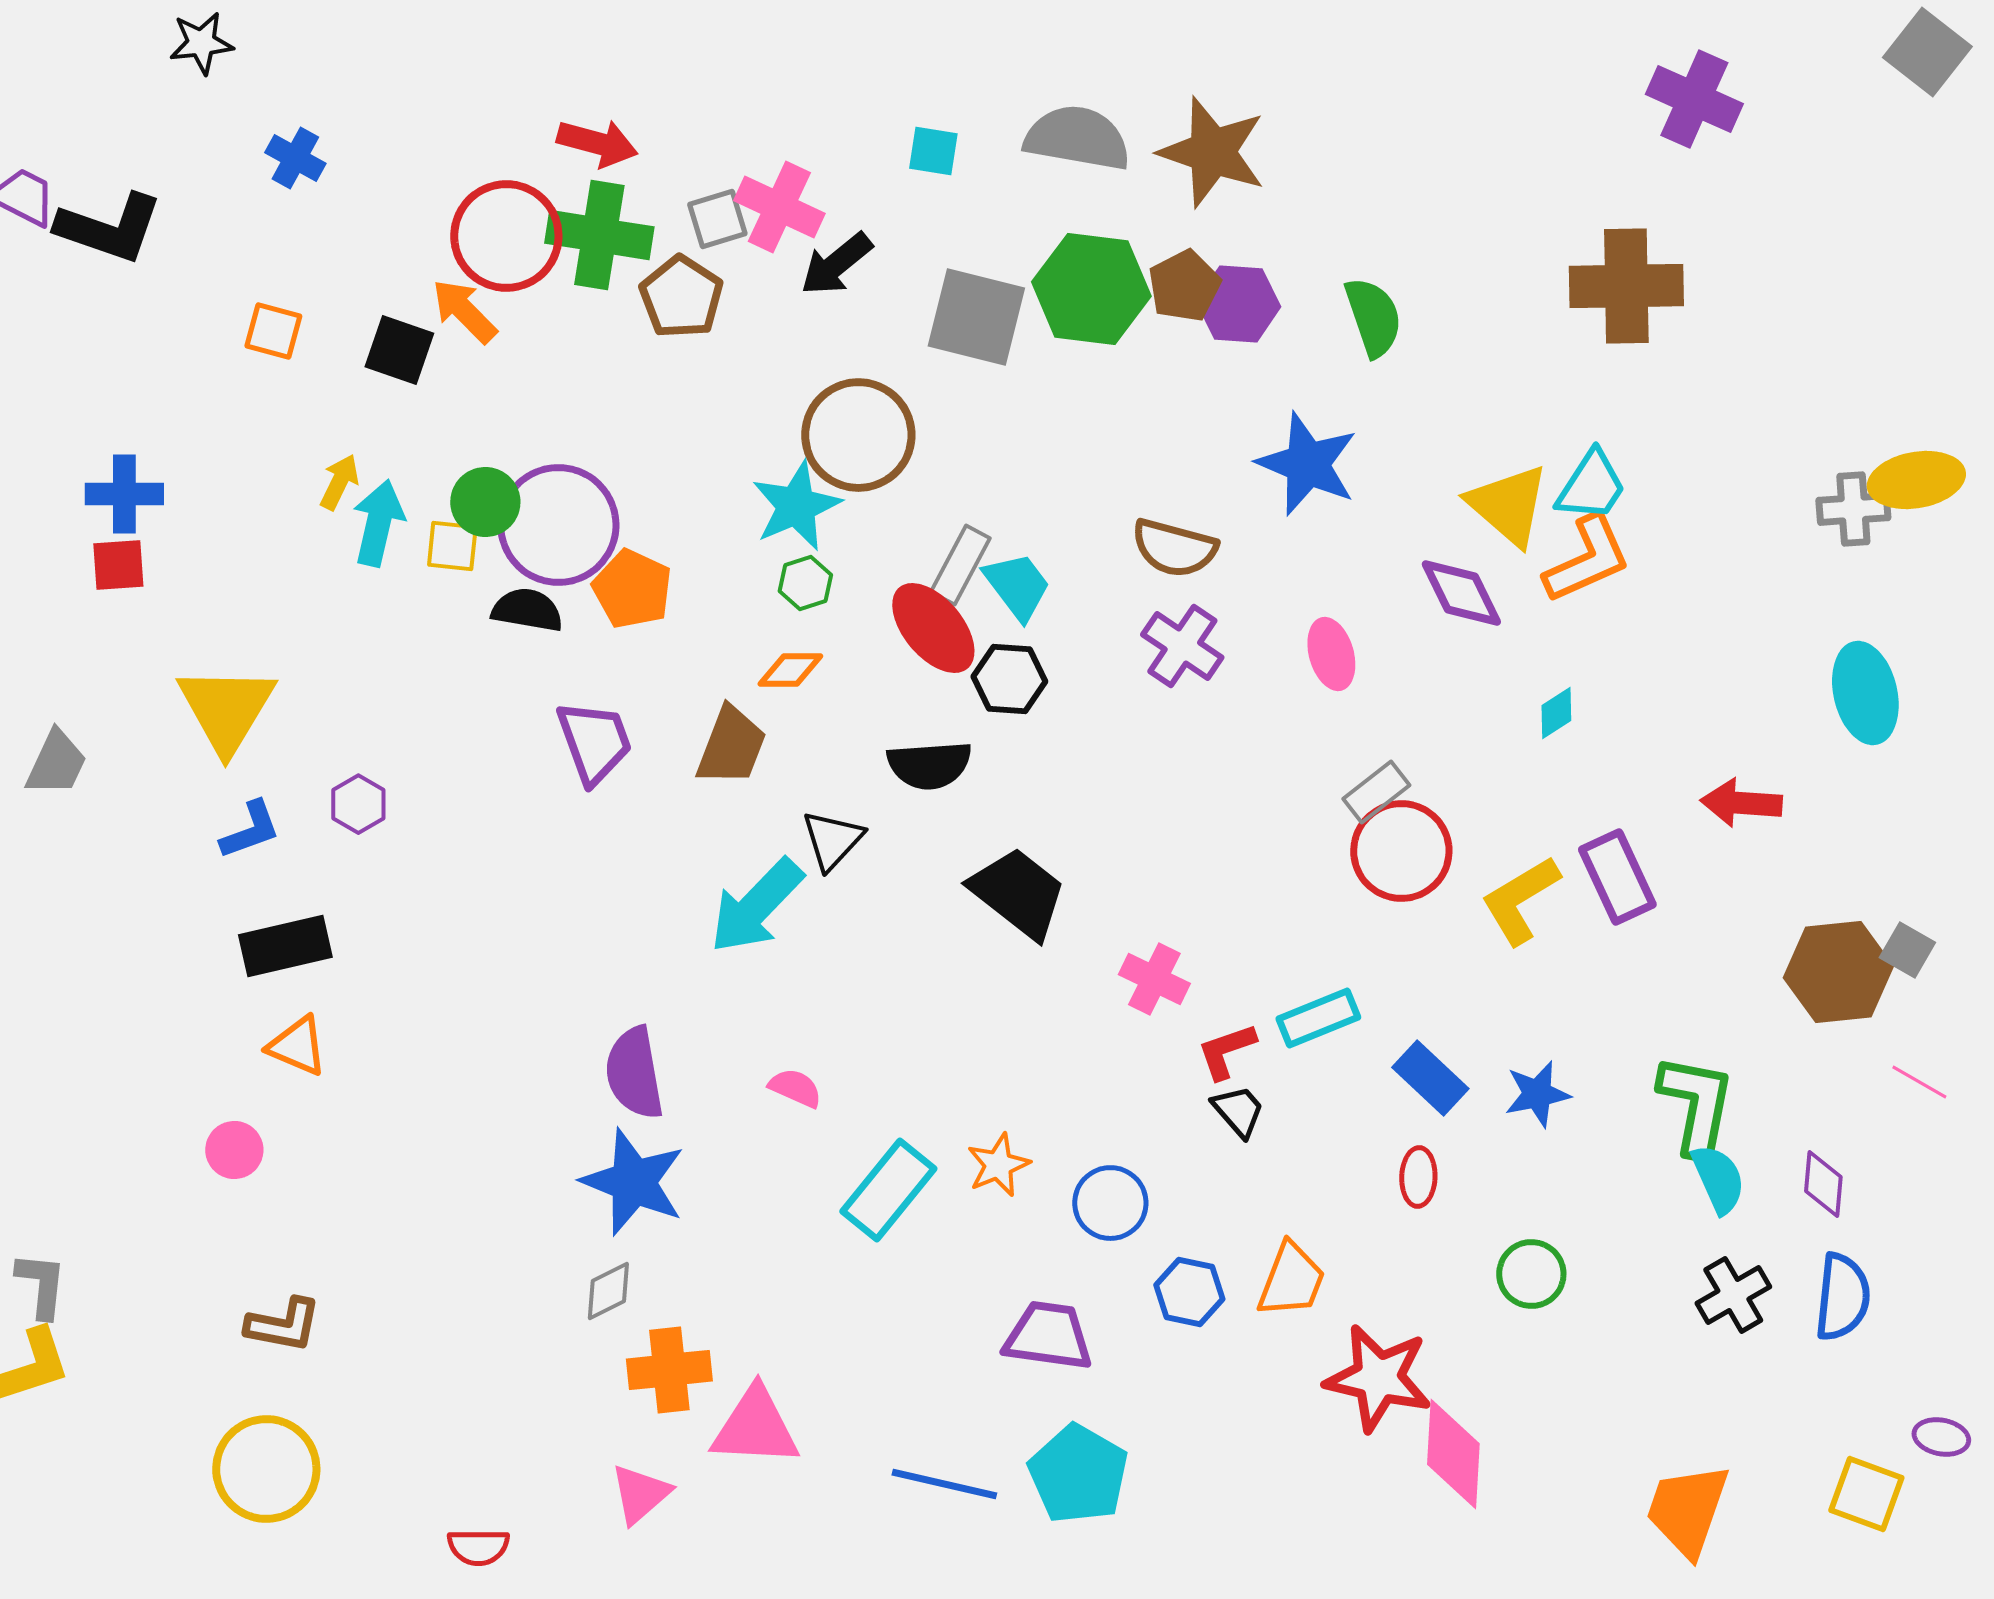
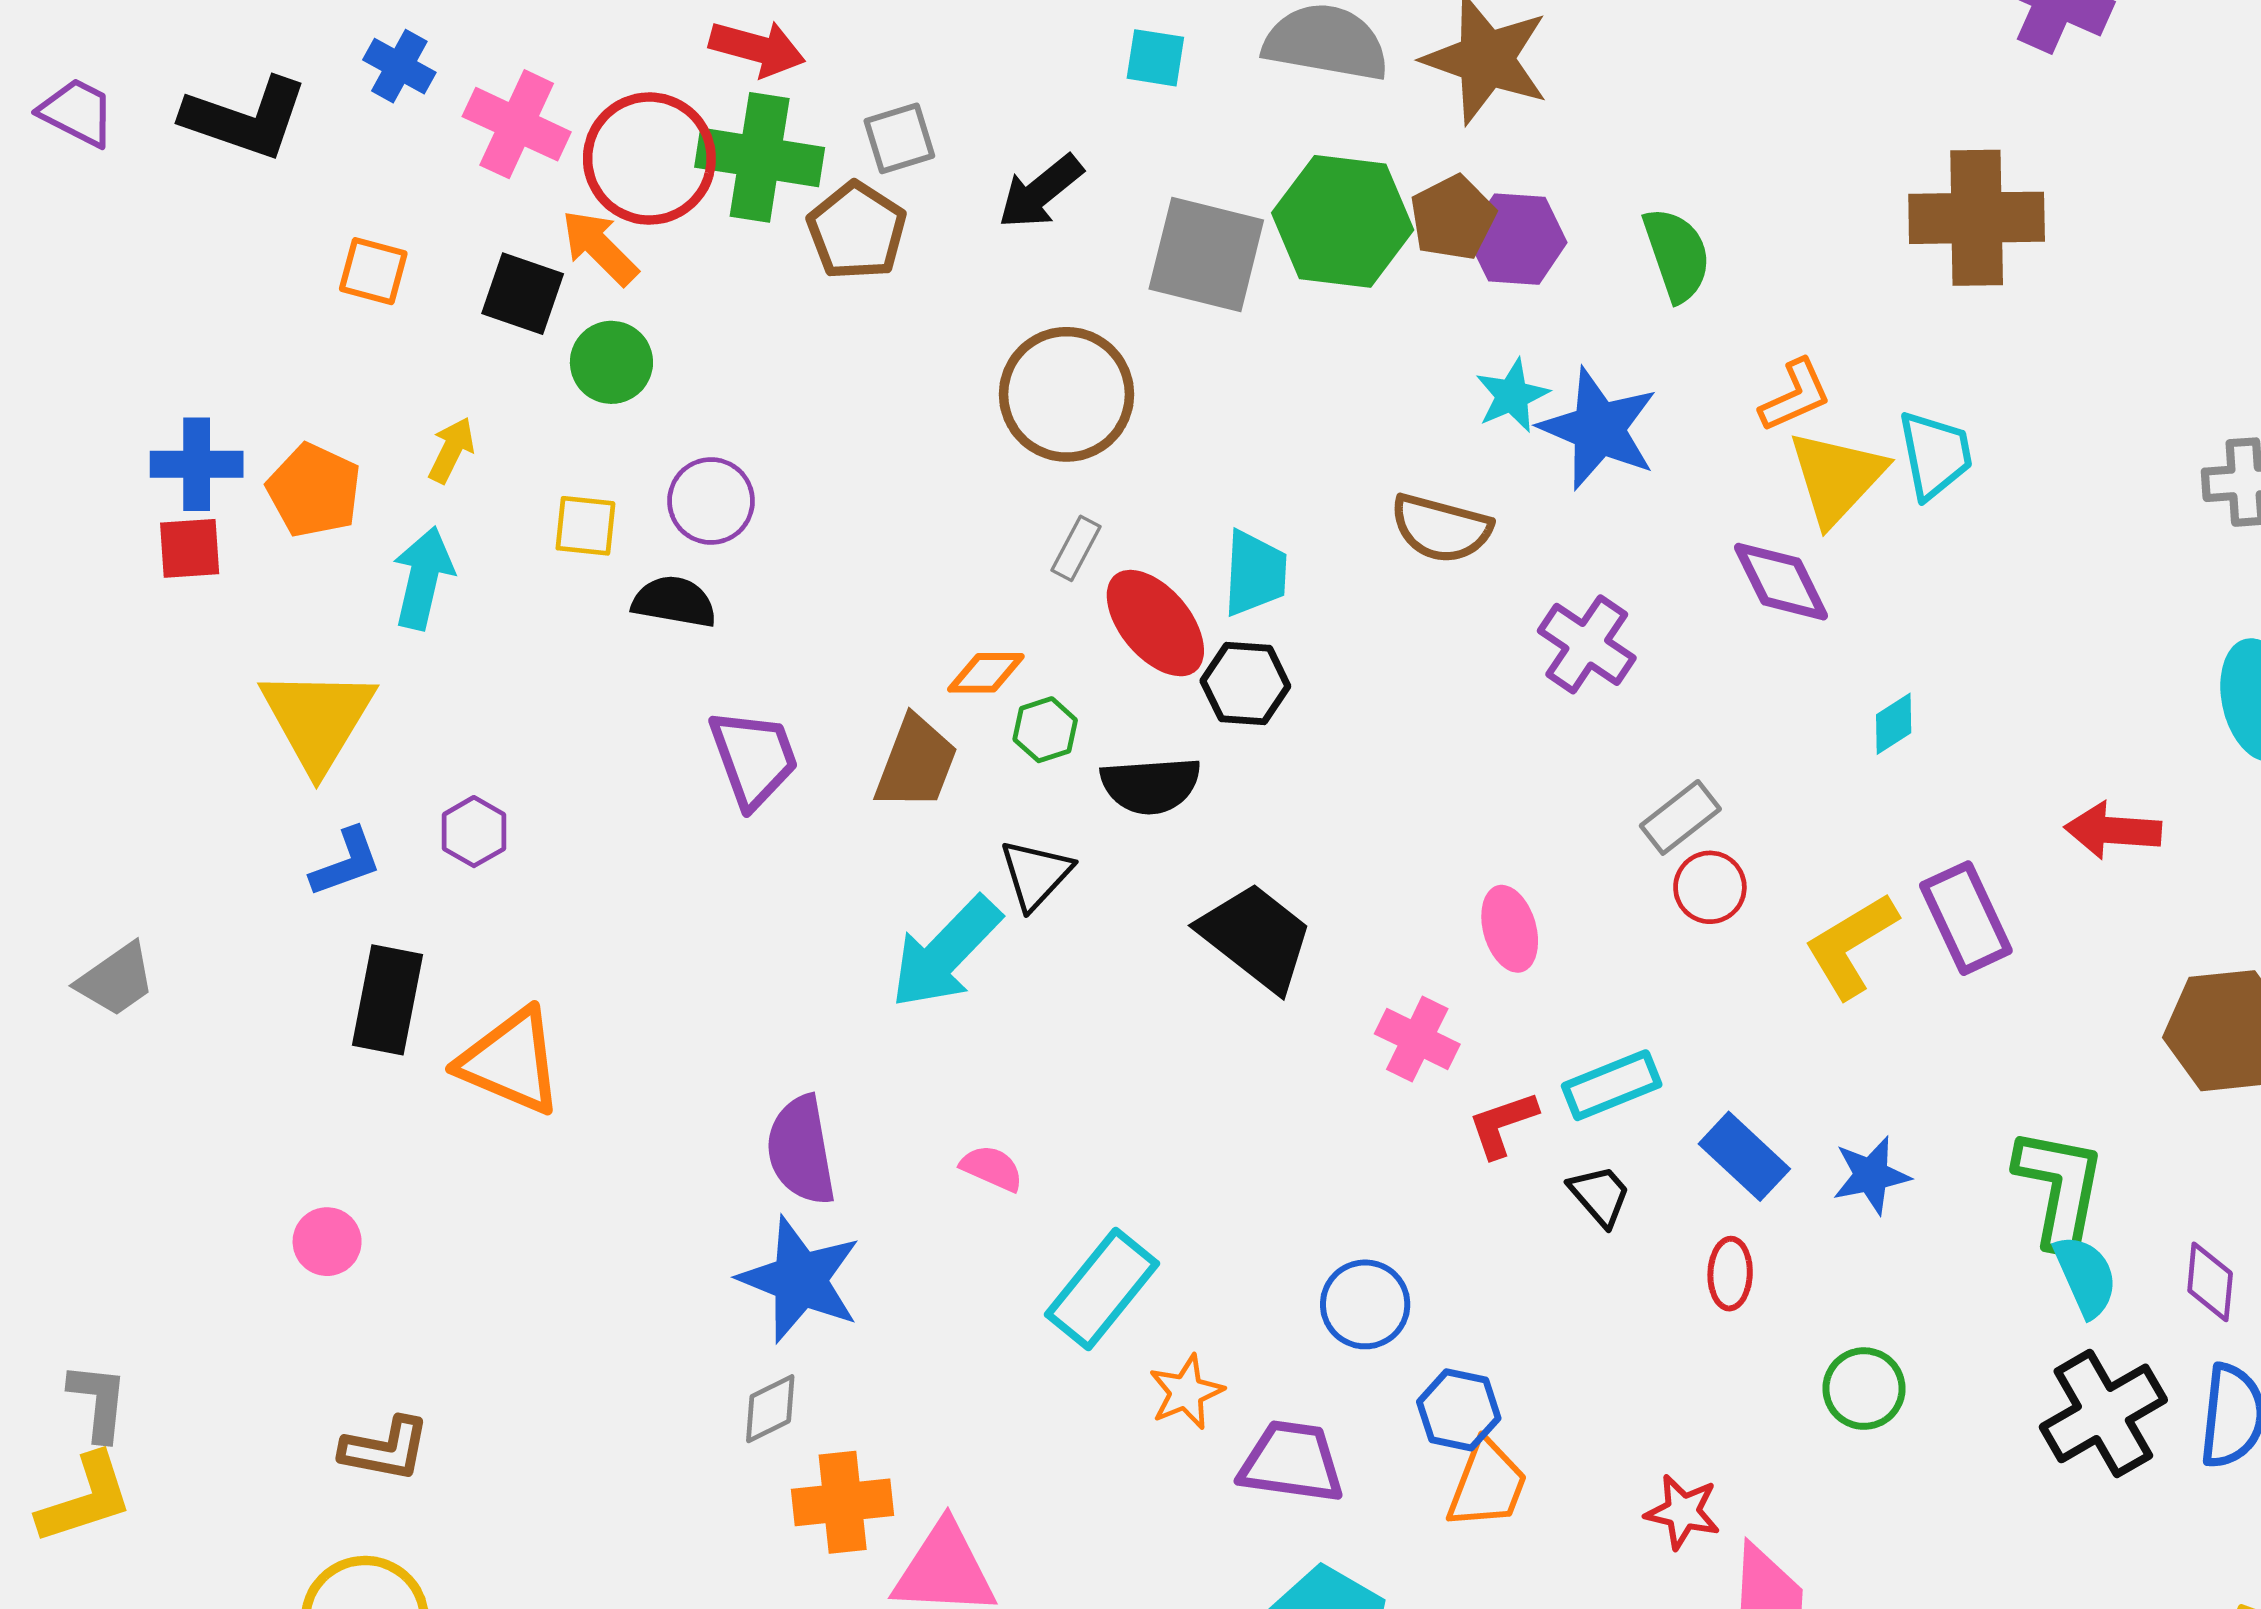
pink cross: (779, 207) -> (517, 124), moved
black L-shape: (109, 228) -> (245, 118), moved
cyan trapezoid: (1591, 486) -> (1935, 455), turned -44
green circle: (485, 502) -> (611, 362), moved
yellow triangle: (1508, 505) -> (1837, 477), turned 32
cyan star: (796, 506) -> (1512, 396), moved, size x0.7
cyan arrow: (378, 523) -> (423, 578), moved
purple circle: (558, 525) -> (711, 501), size x0.6
orange L-shape: (1587, 559) -> (1795, 396), moved, size x0.7
gray rectangle: (960, 565) -> (1076, 548), moved, size x0.7
green hexagon: (805, 583) -> (1045, 730), moved
cyan trapezoid: (1017, 586) -> (1255, 573), turned 40
orange pentagon: (632, 589) -> (314, 490), moved
purple cross: (1182, 646) -> (1587, 644), moved
pink ellipse: (1331, 654) -> (1510, 929), moved
gray trapezoid: (56, 763) -> (116, 980), moved, turned 30
red circle: (1401, 851) -> (1710, 887), size x0.6
black rectangle: (285, 946) -> (387, 1000), turned -66
orange triangle: (297, 1046) -> (511, 1061), moved, size x1.5
black trapezoid: (1238, 1111) -> (1600, 1195), moved
orange star: (998, 1165) -> (1186, 1392), moved
orange trapezoid: (1291, 1280) -> (1487, 1485), moved
black cross: (1733, 1295) -> (2103, 1413), size x1.4
red star: (1378, 1378) -> (1683, 1512), size x0.6

